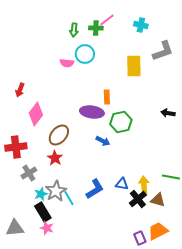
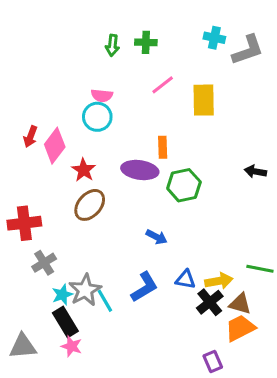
pink line: (107, 20) -> (163, 85), moved
gray L-shape: (163, 51) -> (248, 50), moved
cyan circle: (85, 54) -> (97, 117), moved
pink diamond: (36, 114) -> (55, 146), moved
blue arrow: (103, 141) -> (157, 237), moved
red star: (55, 158) -> (84, 170), moved
yellow arrow: (144, 185) -> (219, 281), turned 84
orange trapezoid: (158, 231) -> (240, 328), moved

